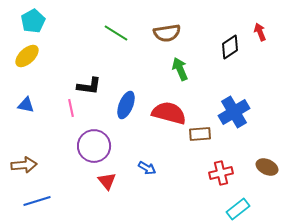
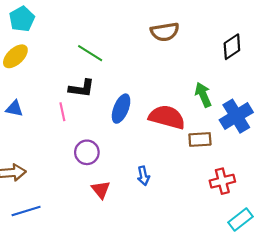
green line: (116, 33) -> (90, 53), moved
green arrow: (180, 69) -> (203, 95), moved
purple circle: (94, 146) -> (87, 152), size x0.7
blue arrow: (147, 168) -> (143, 176), turned 48

